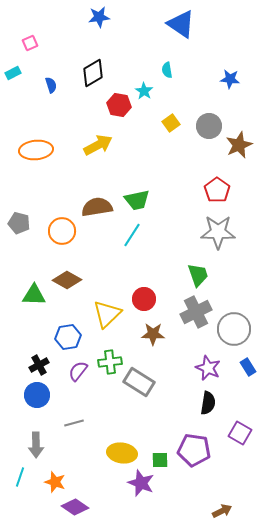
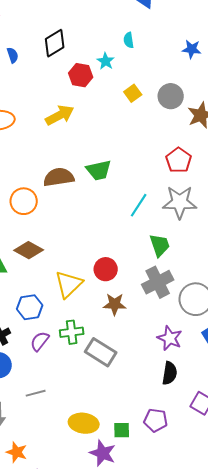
cyan line: (132, 235) -> (139, 205), moved
purple pentagon: (194, 450) -> (156, 420), size x0.7

